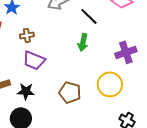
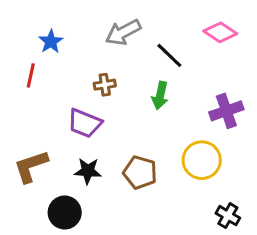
brown cross: (27, 35) -> (105, 85), moved
black star: (26, 91) -> (88, 171), moved

